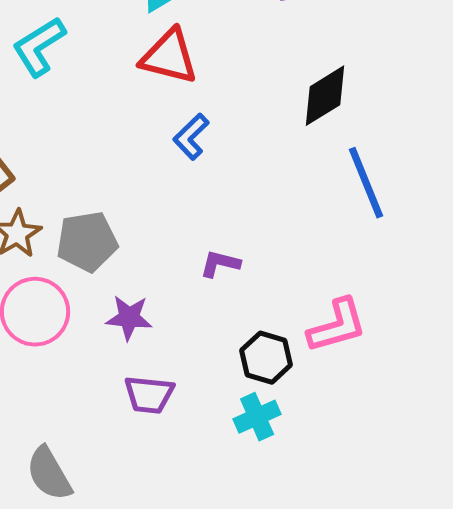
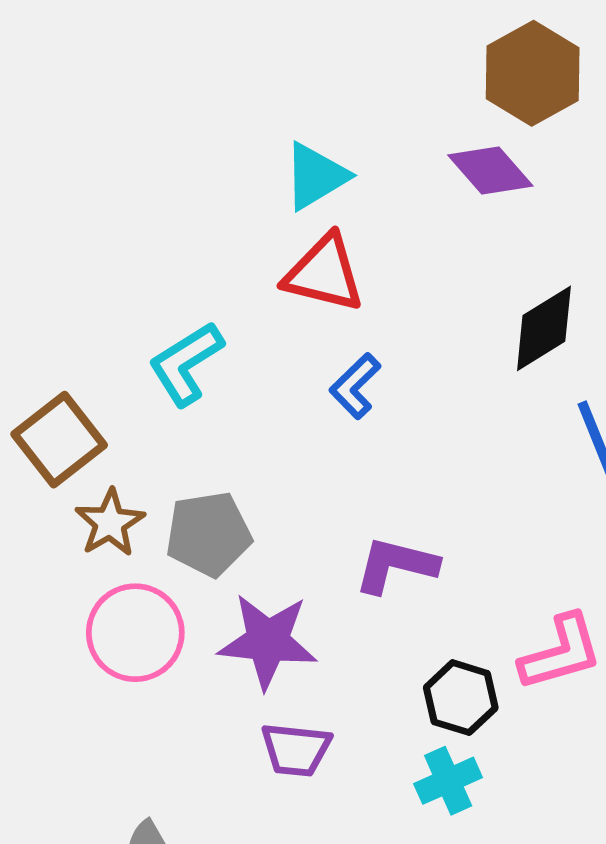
cyan L-shape: (39, 47) -> (186, 364), moved
purple L-shape: (220, 264) -> (396, 565), size x1.5
purple star: (129, 318) -> (268, 641), size x1.5

